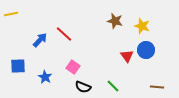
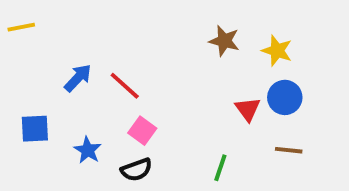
red line: (64, 34) -> (125, 86), moved
green line: (113, 86) -> (220, 168), turned 64
black semicircle: (83, 87) -> (136, 170), moved, turned -42
brown line: (157, 87) -> (289, 150), moved

